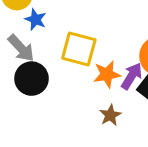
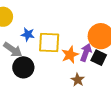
blue star: (36, 19) -> (28, 34), moved

